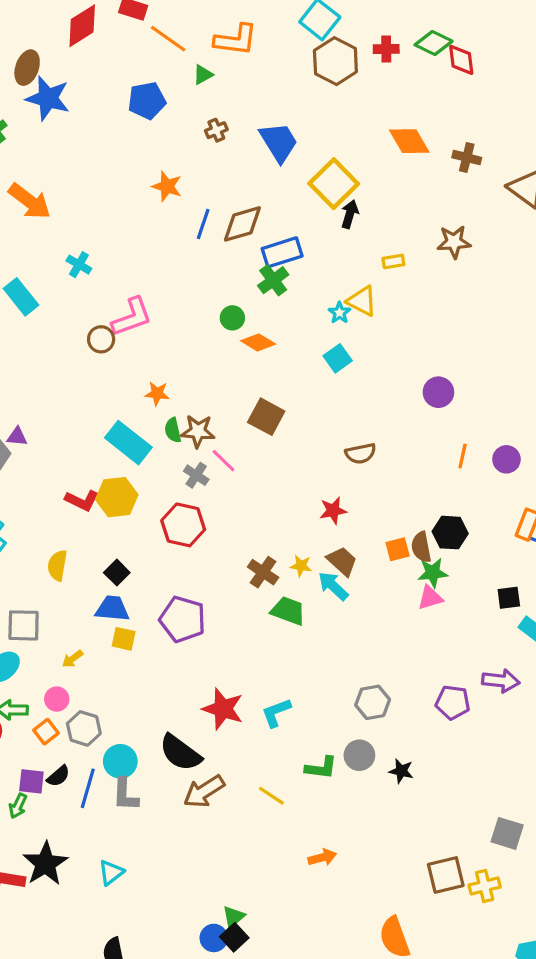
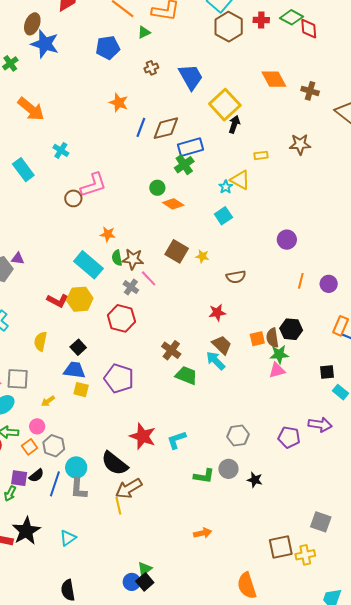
yellow star: (301, 566) -> (202, 256), moved
yellow line: (271, 796) -> (118, 506), moved, turned 42

